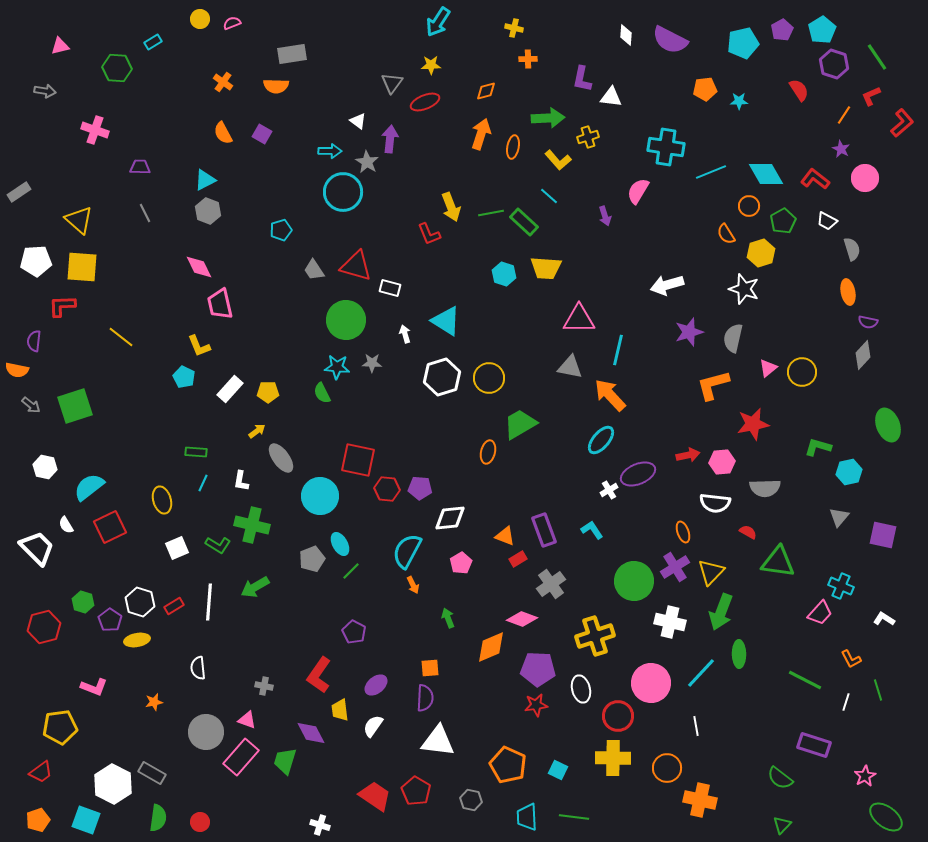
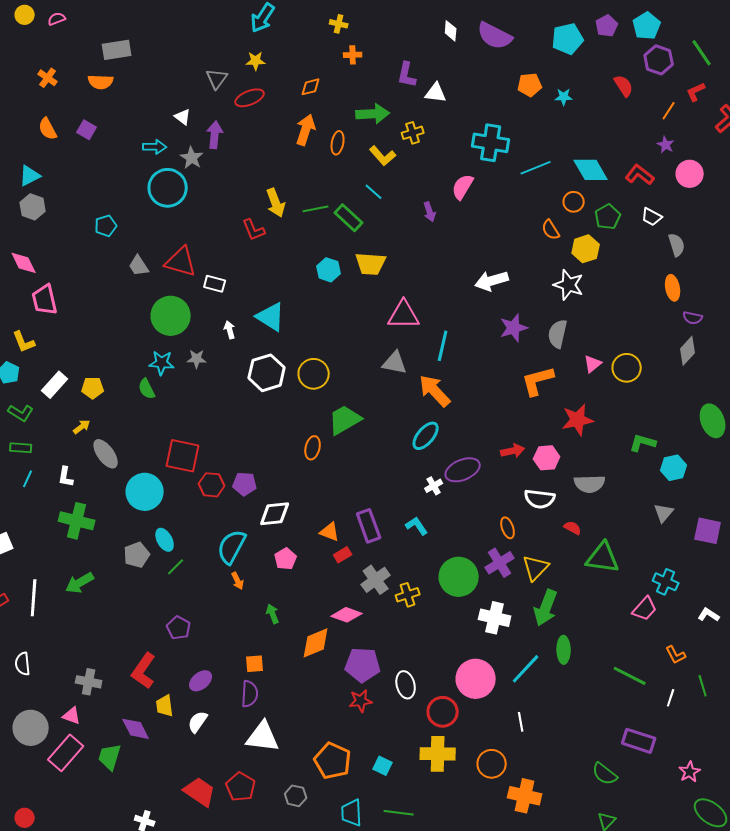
green L-shape: (218, 545) -> (21, 413), moved
yellow cross: (595, 636) -> (408, 595), moved, size x0.6
gray cross: (264, 686) -> (89, 682), size x1.4

